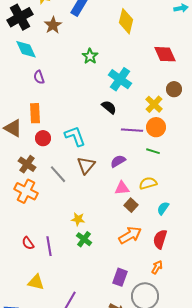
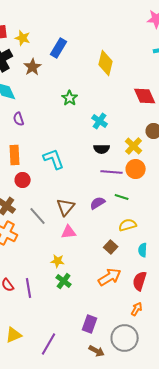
cyan cross: (120, 79) -> (100, 121), size x0.7
black semicircle: (109, 107) -> (102, 149), moved, turned 140
cyan L-shape: (75, 136) -> (54, 159), moved
green line: (153, 151) -> (122, 197), moved
pink triangle: (122, 188) -> (69, 232), moved
cyan semicircle: (163, 208) -> (143, 250), turned -32
purple rectangle: (120, 277) -> (90, 324), moved
yellow triangle: (36, 282) -> (14, 335), moved, turned -36

